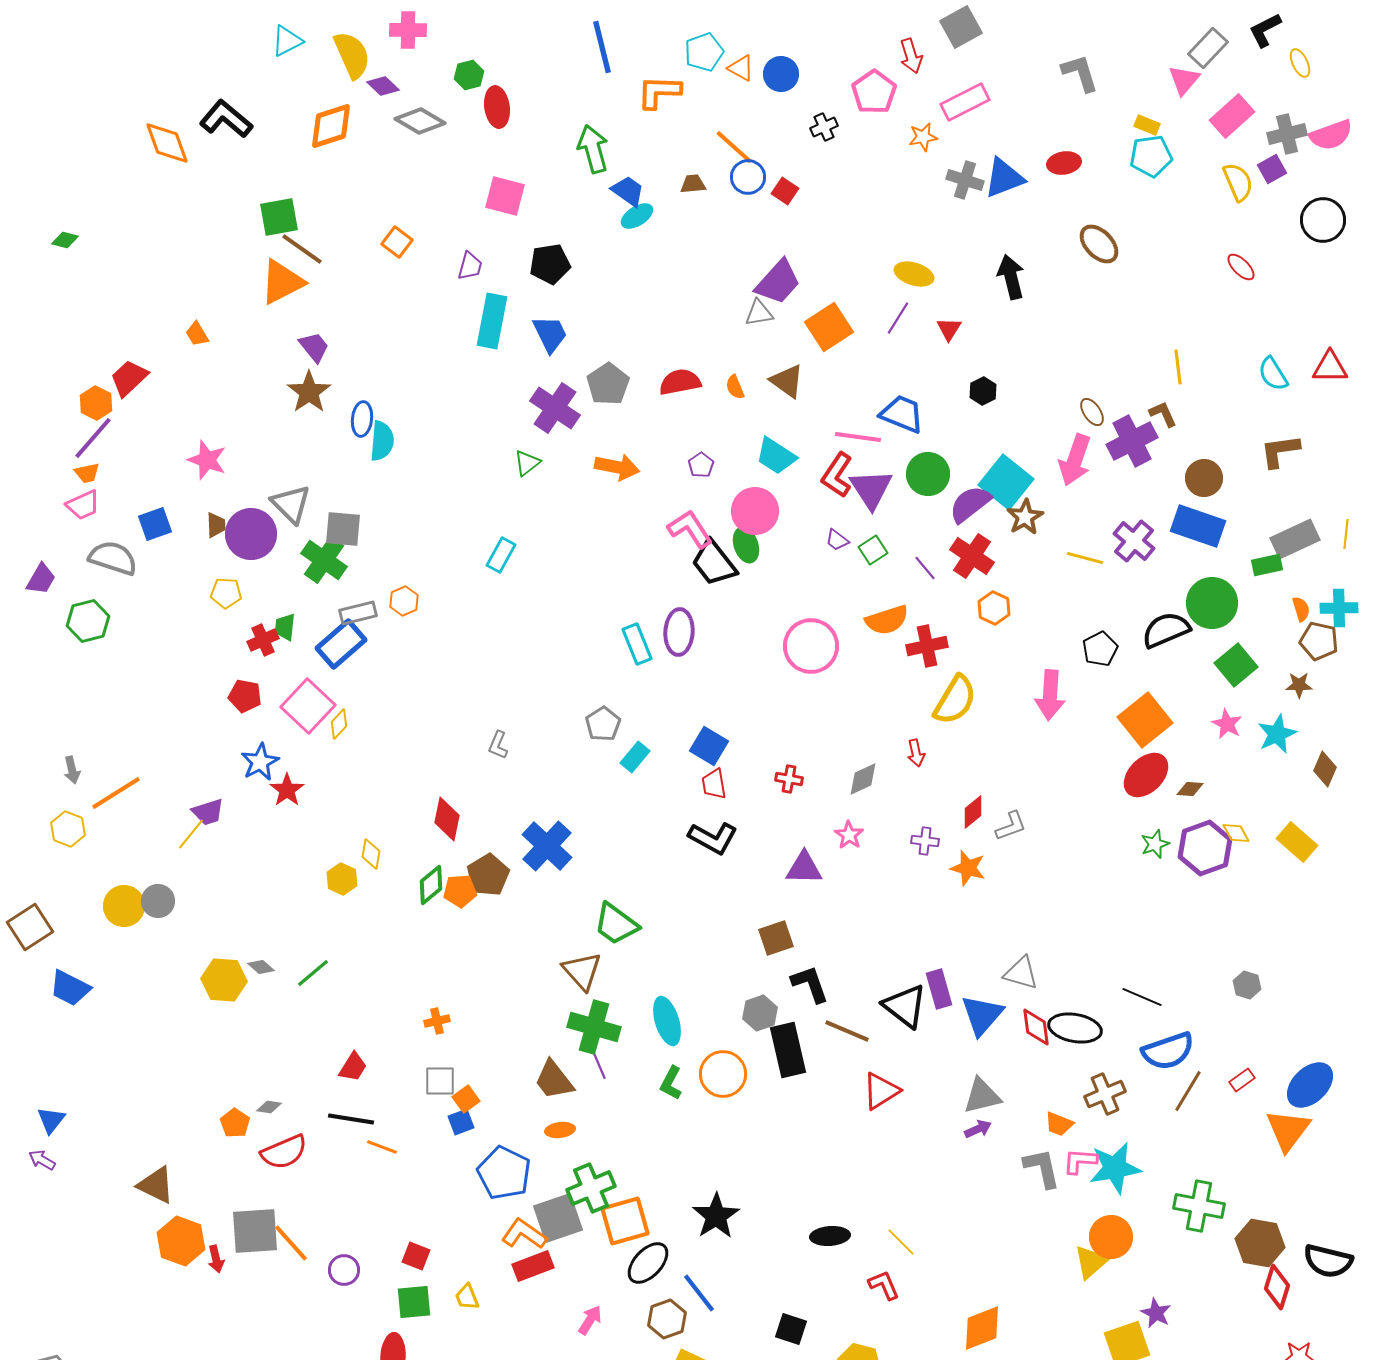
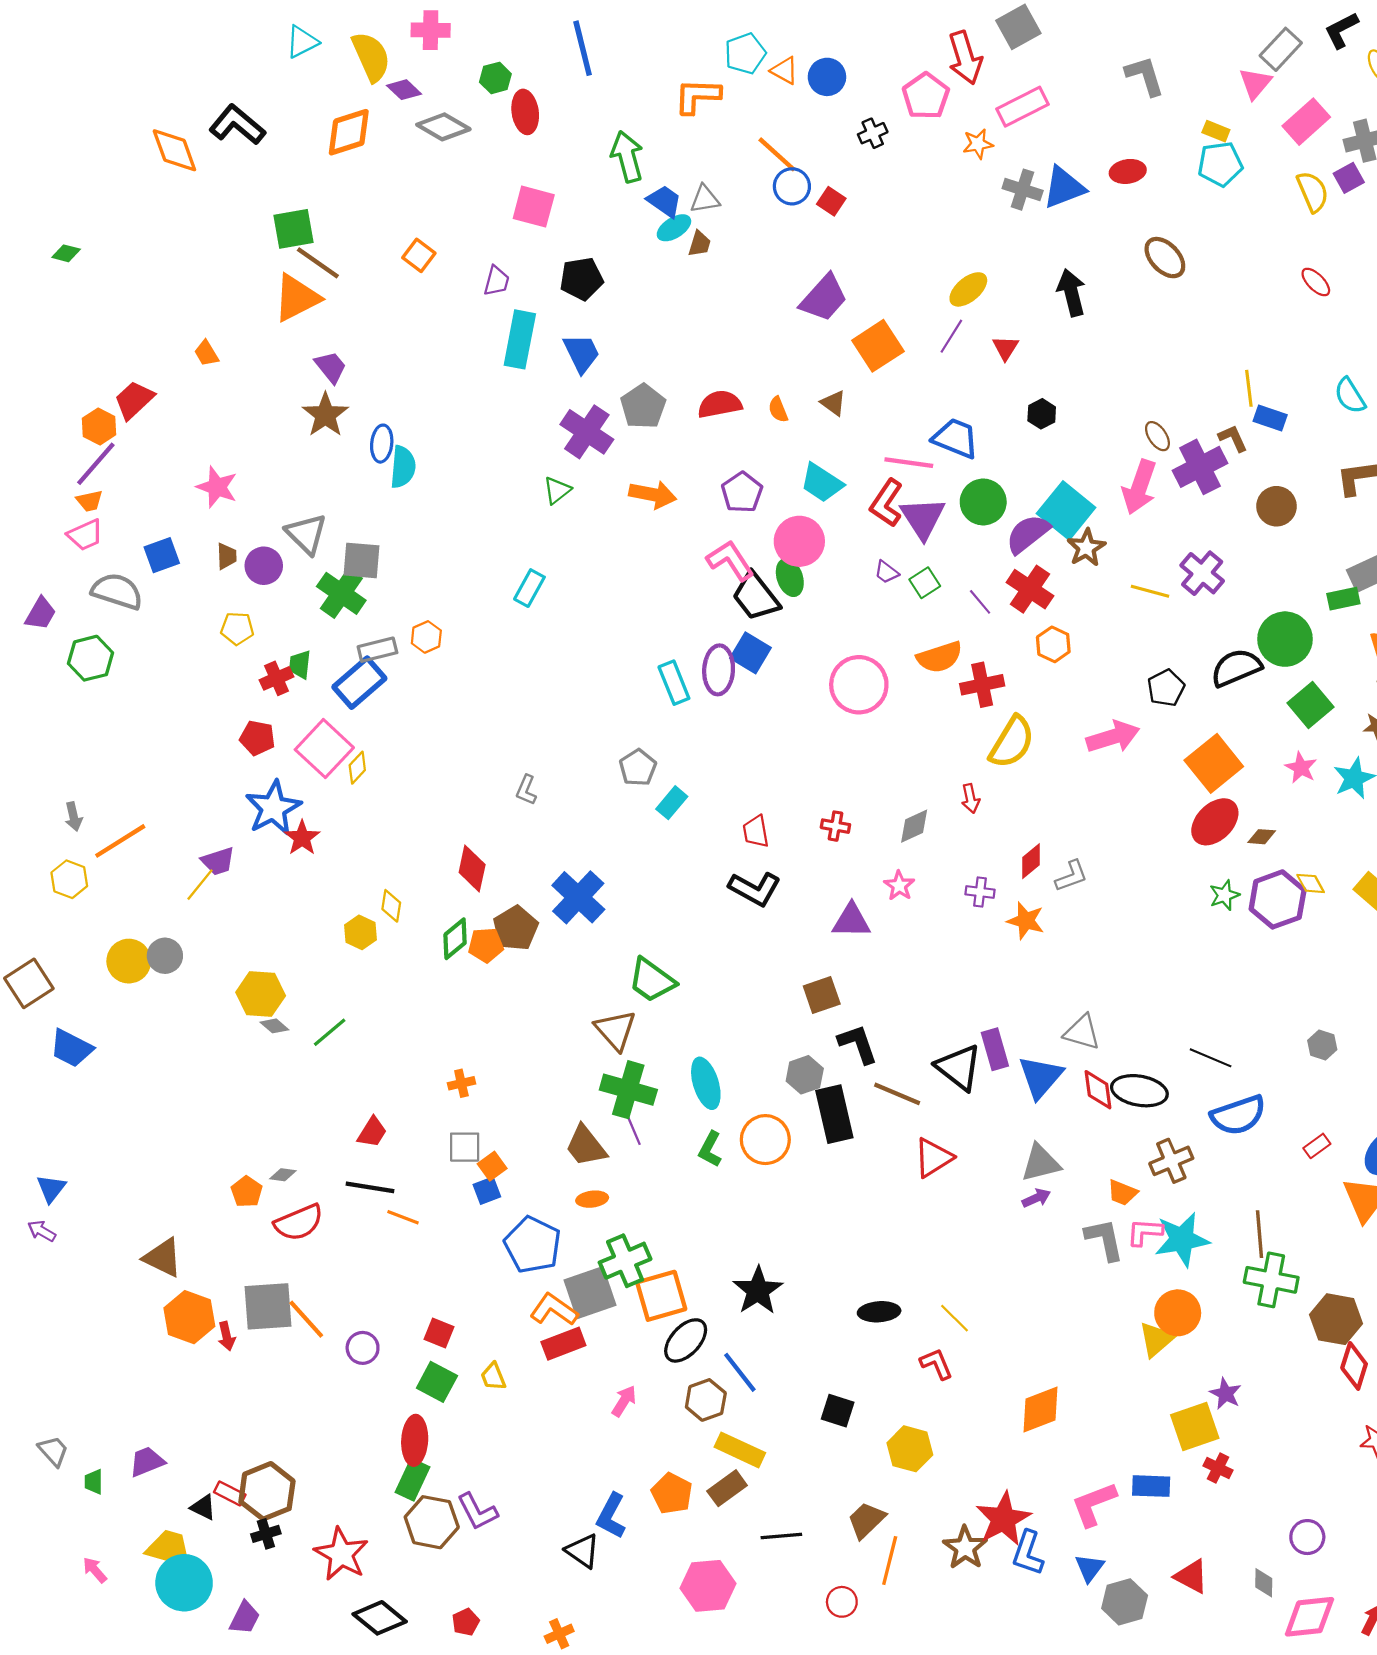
blue line: (602, 47) -> (583, 48), moved
red arrow: (911, 56) -> (965, 58), size x1.4
brown trapezoid: (693, 184) -> (699, 244), moved, turned 112
yellow ellipse: (914, 274) -> (968, 289), turned -57
gray triangle: (759, 313) -> (705, 199), moved
brown triangle: (787, 381) -> (833, 403), size x0.7
purple pentagon: (701, 465) -> (742, 492), size x1.5
blue rectangle: (1198, 526) -> (1270, 418), moved, size x0.6
purple circle: (251, 534) -> (264, 566), size x0.7
pink arrow: (1050, 695) -> (1113, 737), turned -111
blue square: (709, 746) -> (750, 653), moved
blue star: (260, 762) -> (273, 808), size x1.4
yellow hexagon: (224, 980) -> (261, 994), moved
brown line: (1188, 1091) -> (1259, 1234), moved, turned -36
green square: (414, 1302) -> (437, 1382), turned 33

